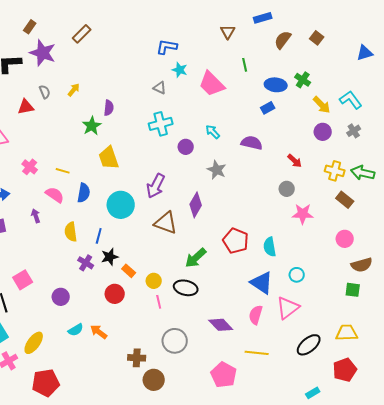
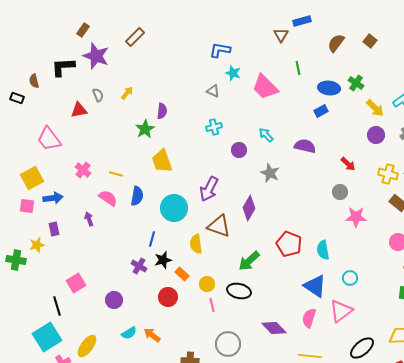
blue rectangle: (263, 18) -> (302, 21), moved
cyan cross: (161, 124) -> (214, 127), size x0.7
yellow semicircle: (71, 232) -> (196, 244), moved

